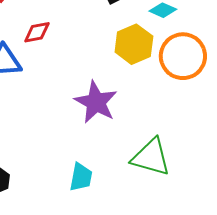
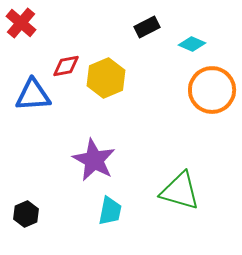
yellow hexagon: (134, 44) -> (106, 78), moved
purple star: (96, 102) -> (94, 160), moved

